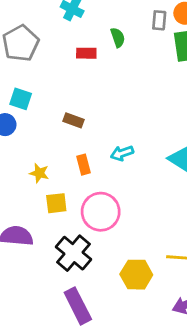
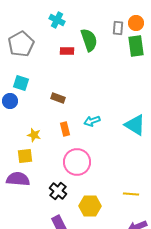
green semicircle: (118, 37) -> (89, 40), size x1.6
yellow square: (56, 203) -> (25, 156), moved
black cross: (73, 253) -> (58, 191), size x0.7
yellow hexagon: (136, 275) -> (90, 206), moved

